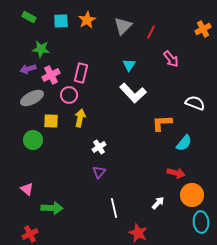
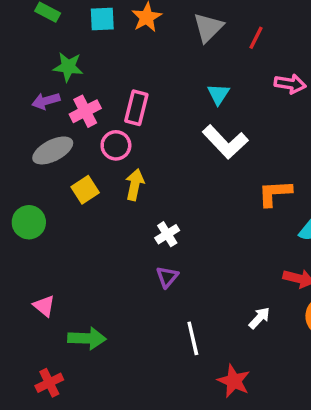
pink arrow: (171, 59) -> (290, 84), turned -42
yellow square: (51, 121) -> (85, 190), turned -35
green circle: (33, 140) -> (29, 222), moved
white arrow: (158, 203) -> (259, 318), moved

